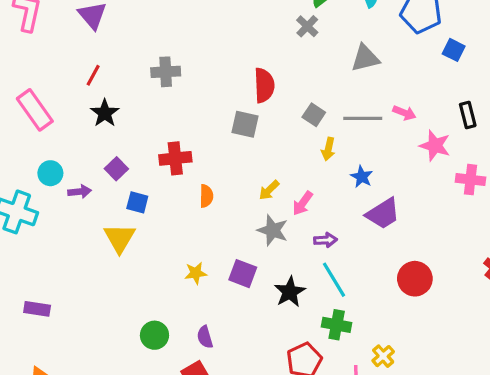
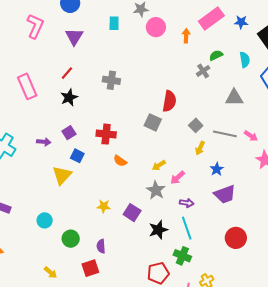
cyan circle: (50, 173) -> (45, 220), moved
orange semicircle: (206, 196) -> (120, 161), turned 112

